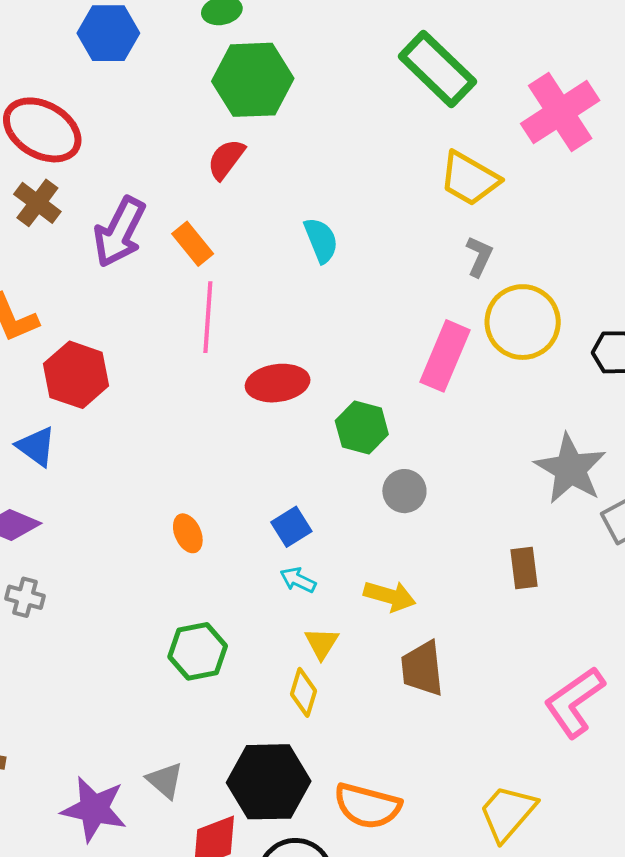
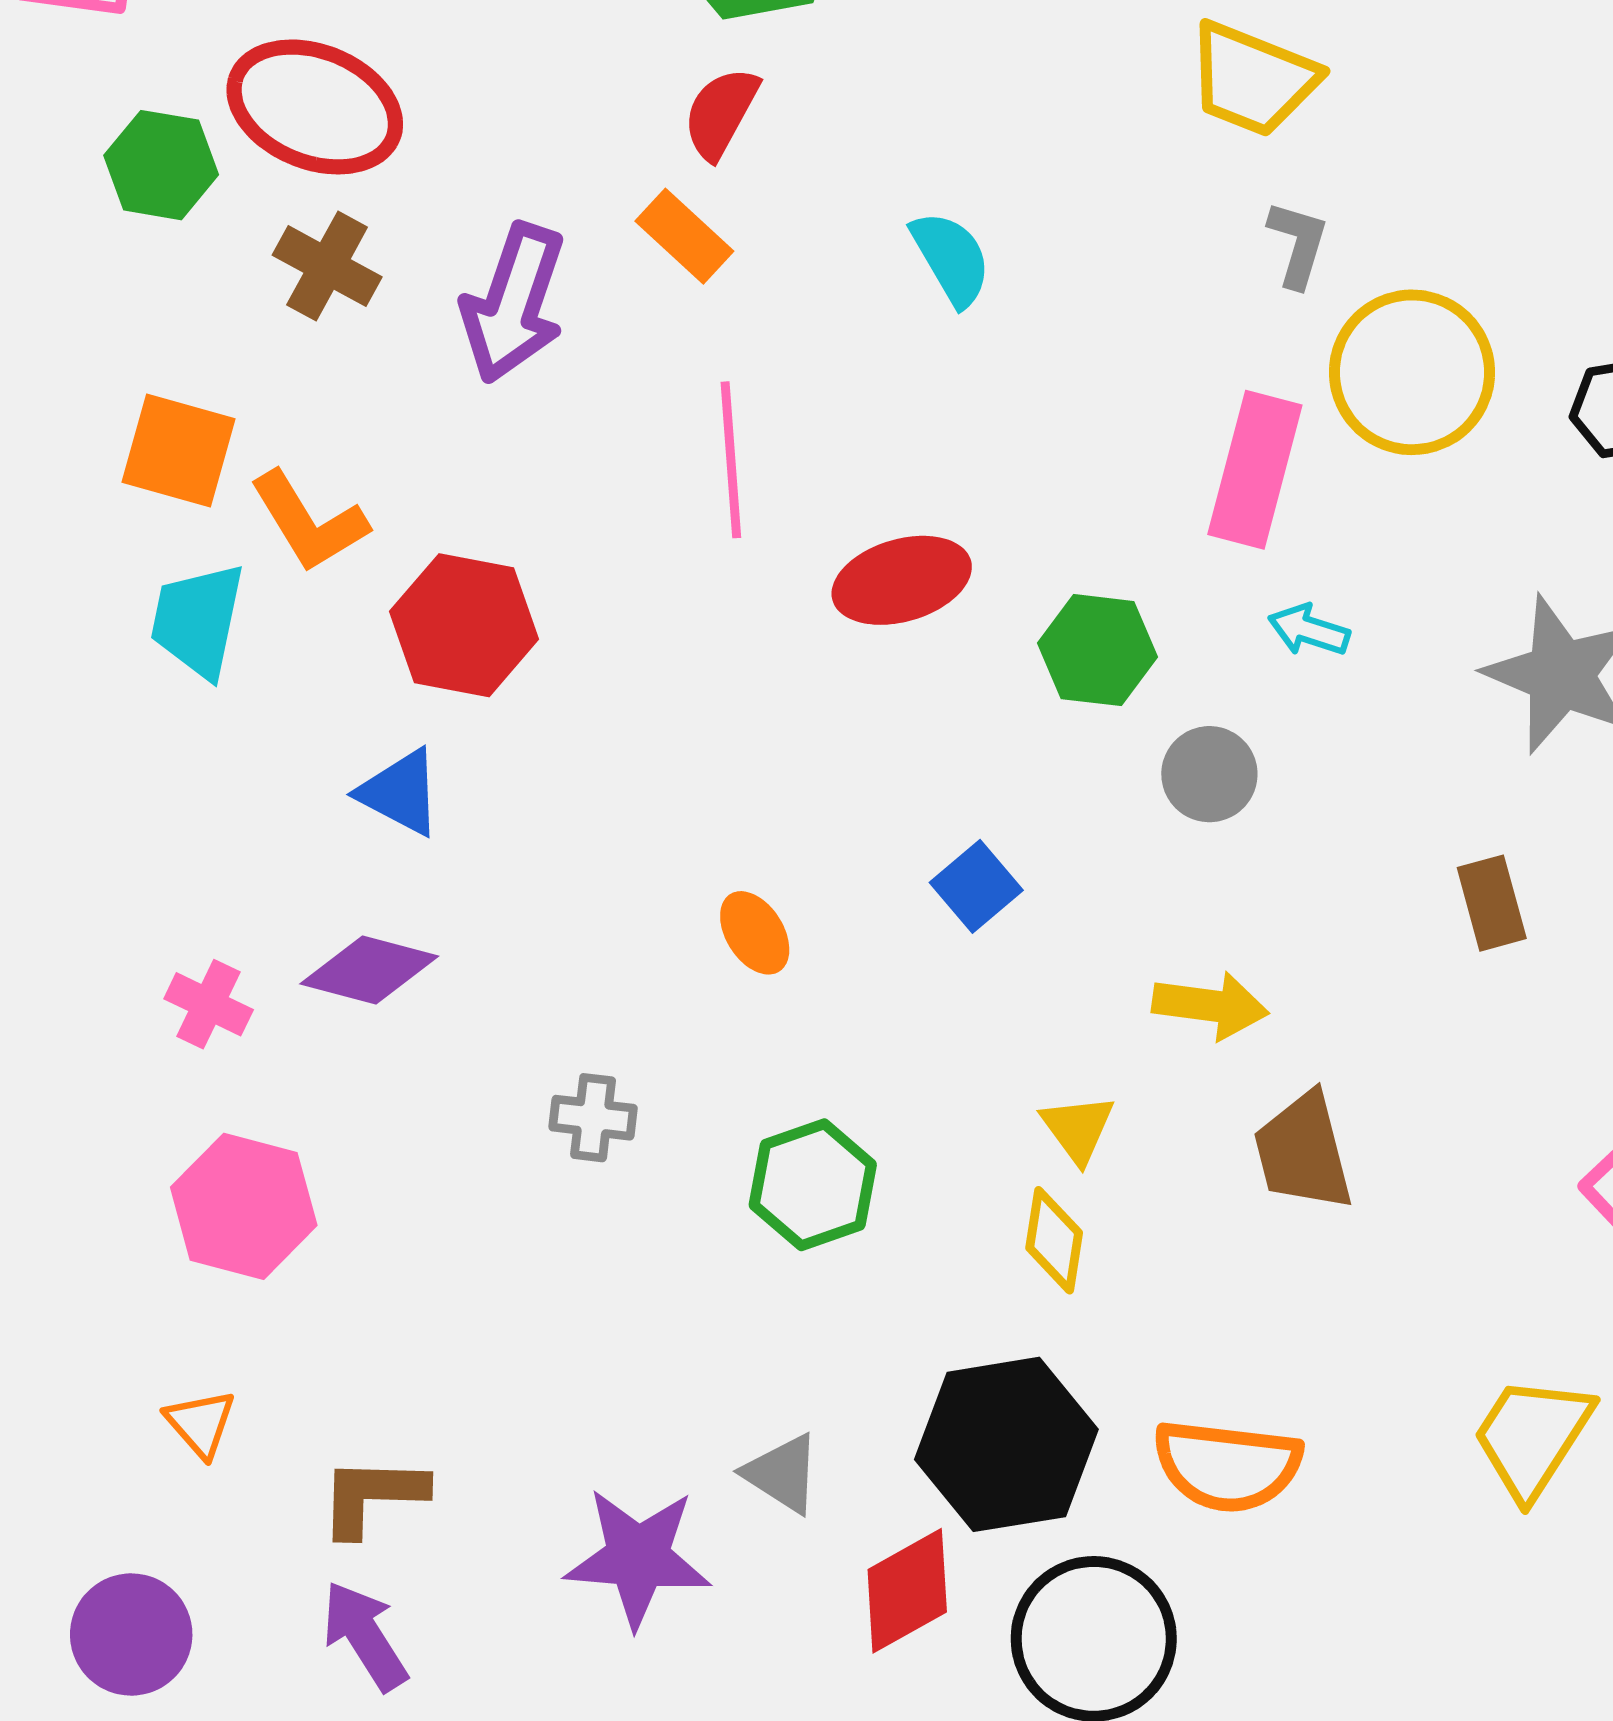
orange rectangle: (193, 244) -> (684, 236), moved
cyan arrow: (298, 580) -> (1309, 630), moved
gray cross: (25, 597) -> (593, 1118), moved

